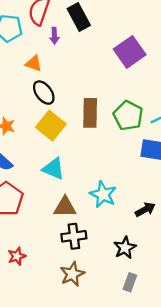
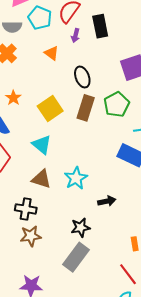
black ellipse: (44, 93) -> (82, 77), moved
green pentagon: (128, 116) -> (117, 104), moved
black cross: (74, 236) -> (26, 209), moved
gray rectangle: (130, 282) -> (76, 257), size x1.8

